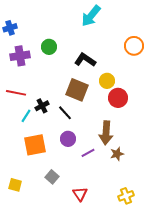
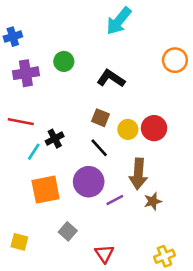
yellow circle: (107, 81) -> (128, 129), moved
brown square: (77, 90) -> (100, 118), size x0.6
black line: (65, 113) -> (99, 148), moved
purple circle: (68, 139) -> (89, 182), size x1.5

